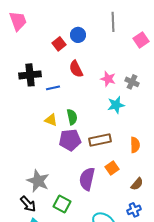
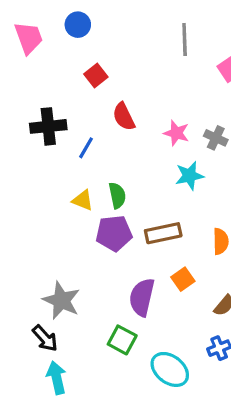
blue circle: (78, 35) -> (78, 25), moved
blue line: (53, 88) -> (86, 148), turned -48
green square: (62, 204) -> (122, 340), moved

